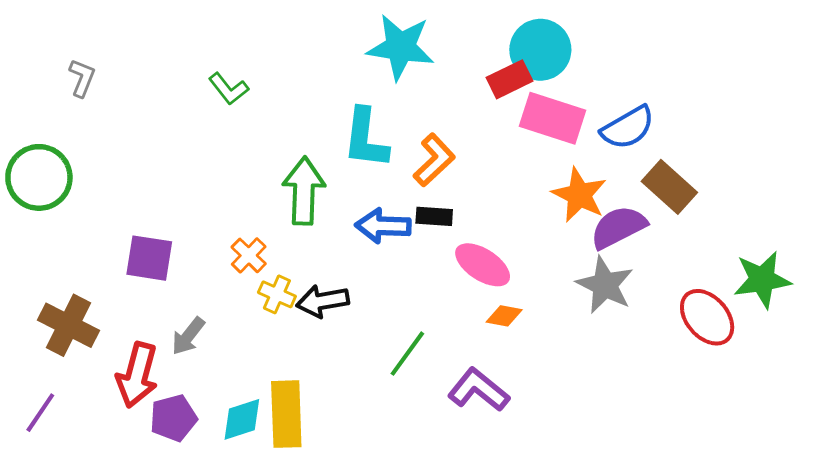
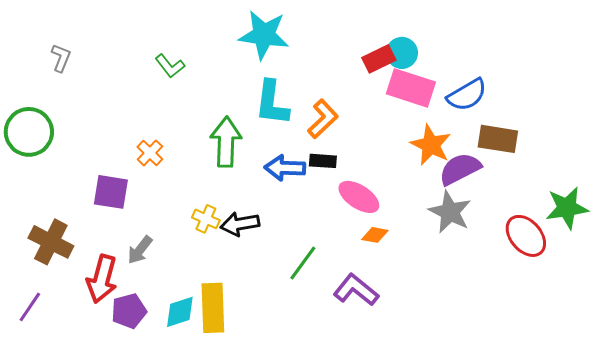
cyan star: (401, 47) -> (264, 35), moved
cyan circle: (540, 50) -> (402, 53), moved, size x0.7
brown rectangle: (669, 187) -> (498, 139), turned -33
orange cross: (249, 255) -> (150, 153), moved

